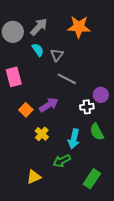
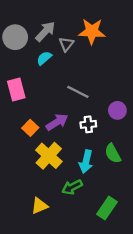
cyan semicircle: (38, 50) -> (44, 58), turned -96
gray triangle: (57, 55) -> (66, 44), moved
white cross: (87, 107) -> (88, 124), moved
yellow cross: (42, 134) -> (49, 156), size x1.6

